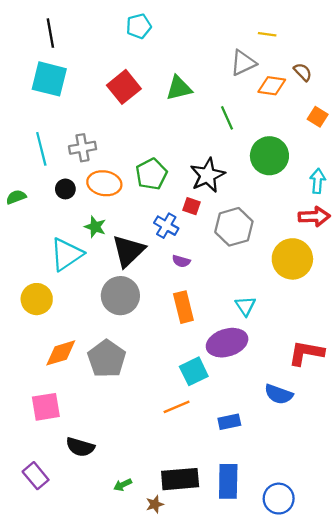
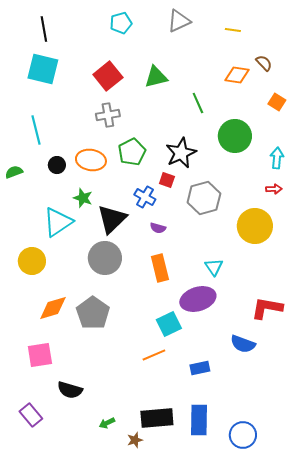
gray triangle: (243, 63) -> (179, 21), moved
gray cross: (83, 148) -> (108, 115), moved
red arrow: (314, 217) -> (274, 189), size x0.6

